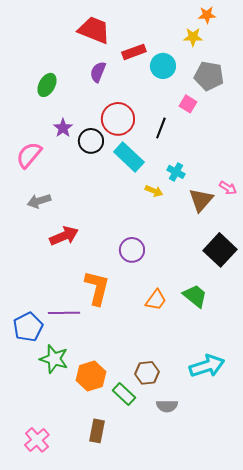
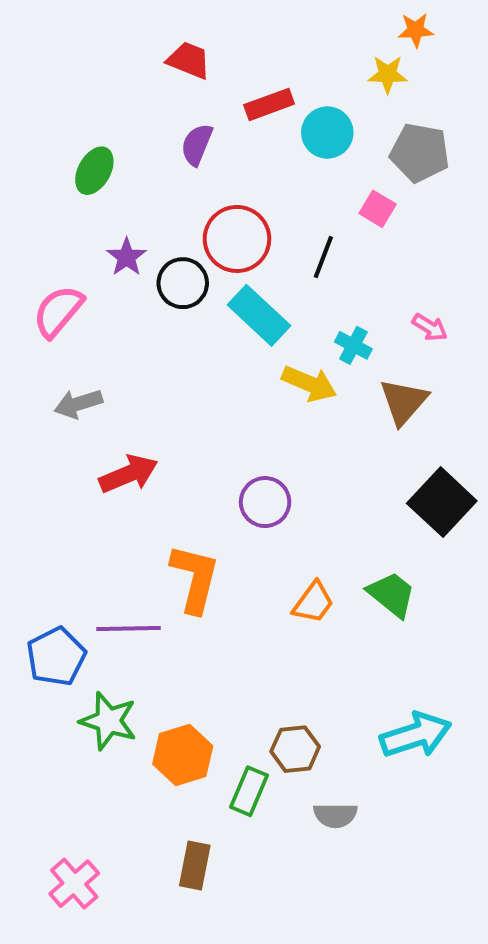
red trapezoid: (94, 30) -> (189, 60), size x0.7
pink arrow: (228, 188) -> (430, 327), moved
yellow arrow: (154, 191) -> (309, 384), size x1.5
green rectangle: (124, 394) -> (249, 791), turned 70

